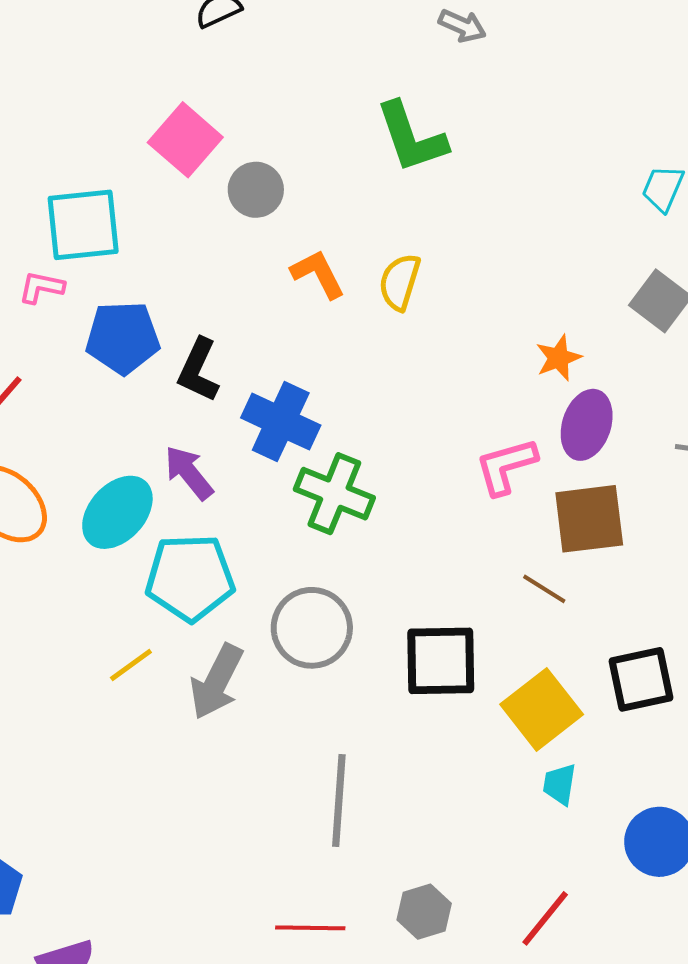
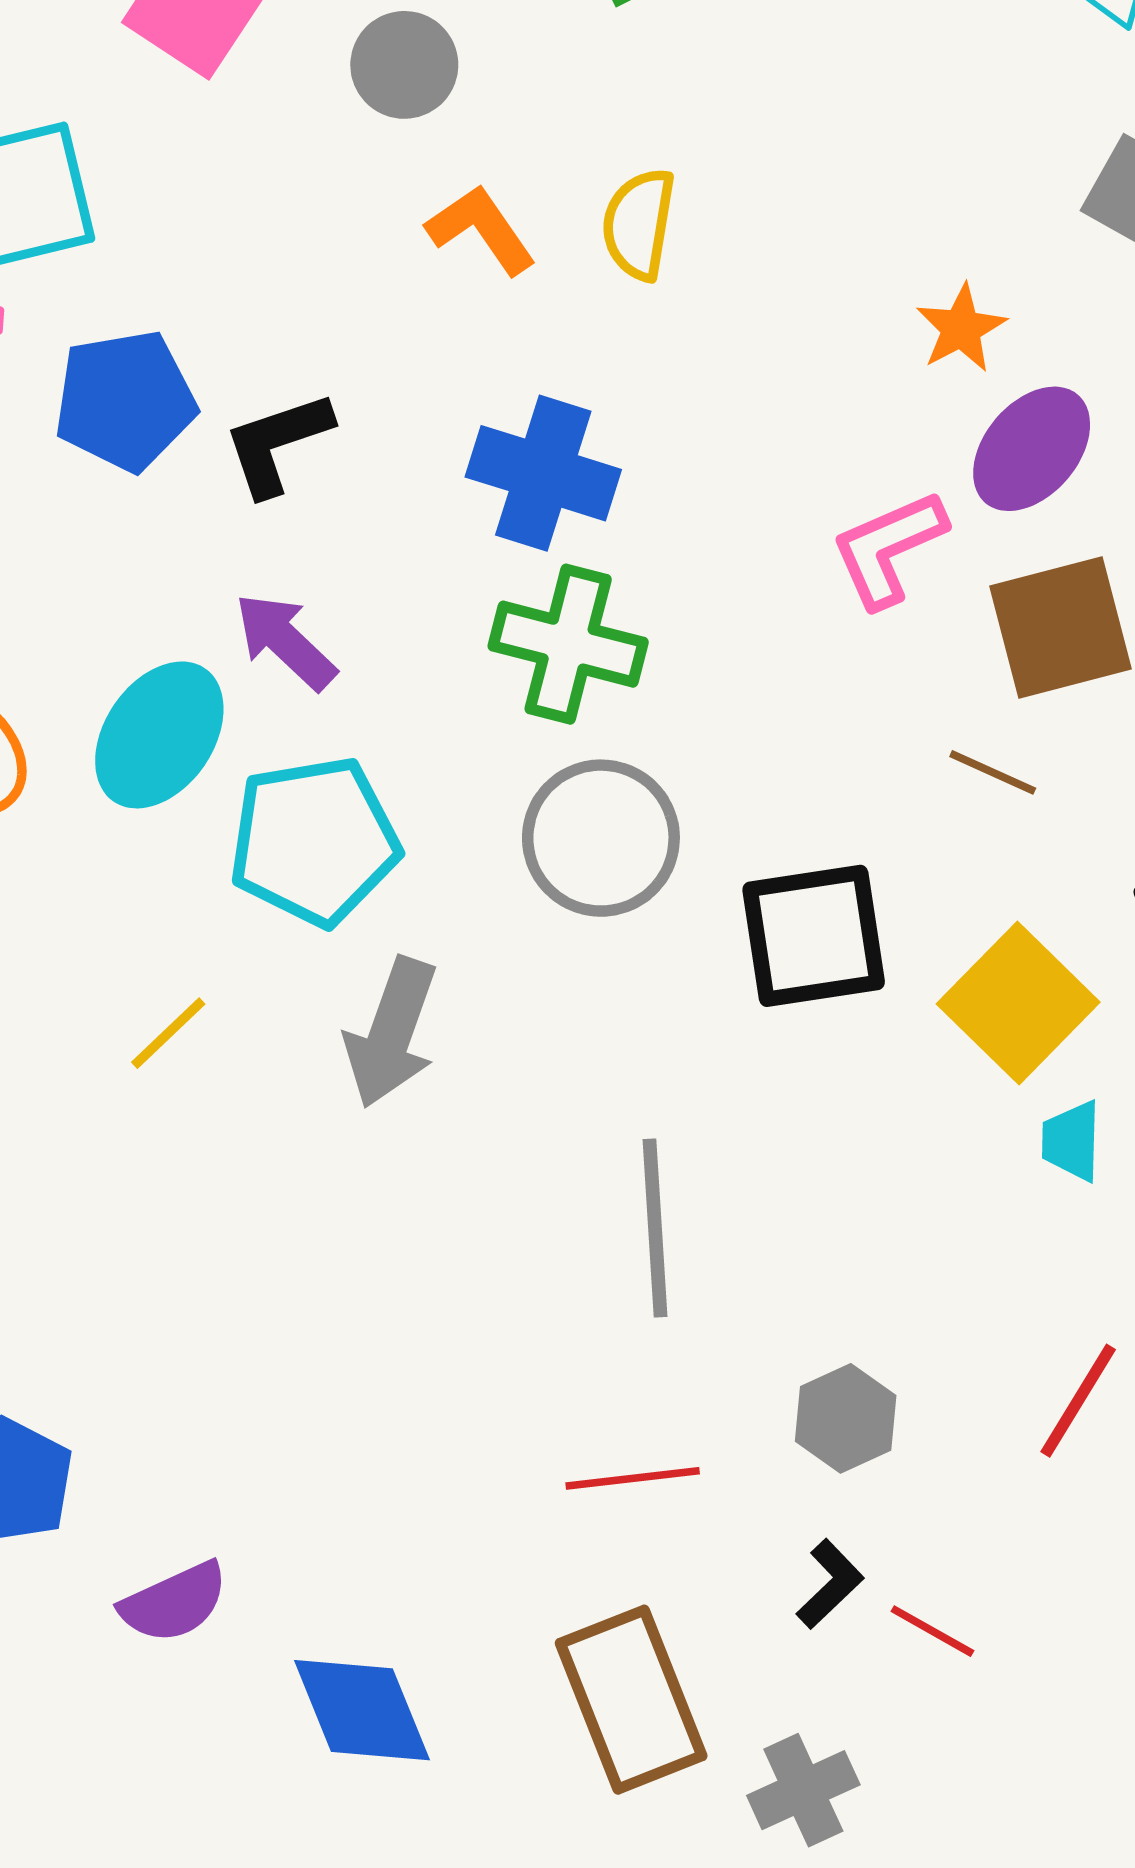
gray circle: (256, 190) -> (404, 65), moved
black L-shape: (198, 370) -> (277, 443), turned 54
blue cross: (281, 422) -> (543, 473), moved
purple ellipse: (587, 425) -> (1032, 449), turned 30
gray circle: (312, 628) -> (601, 838), moved
yellow line: (131, 665) -> (168, 1033), moved

